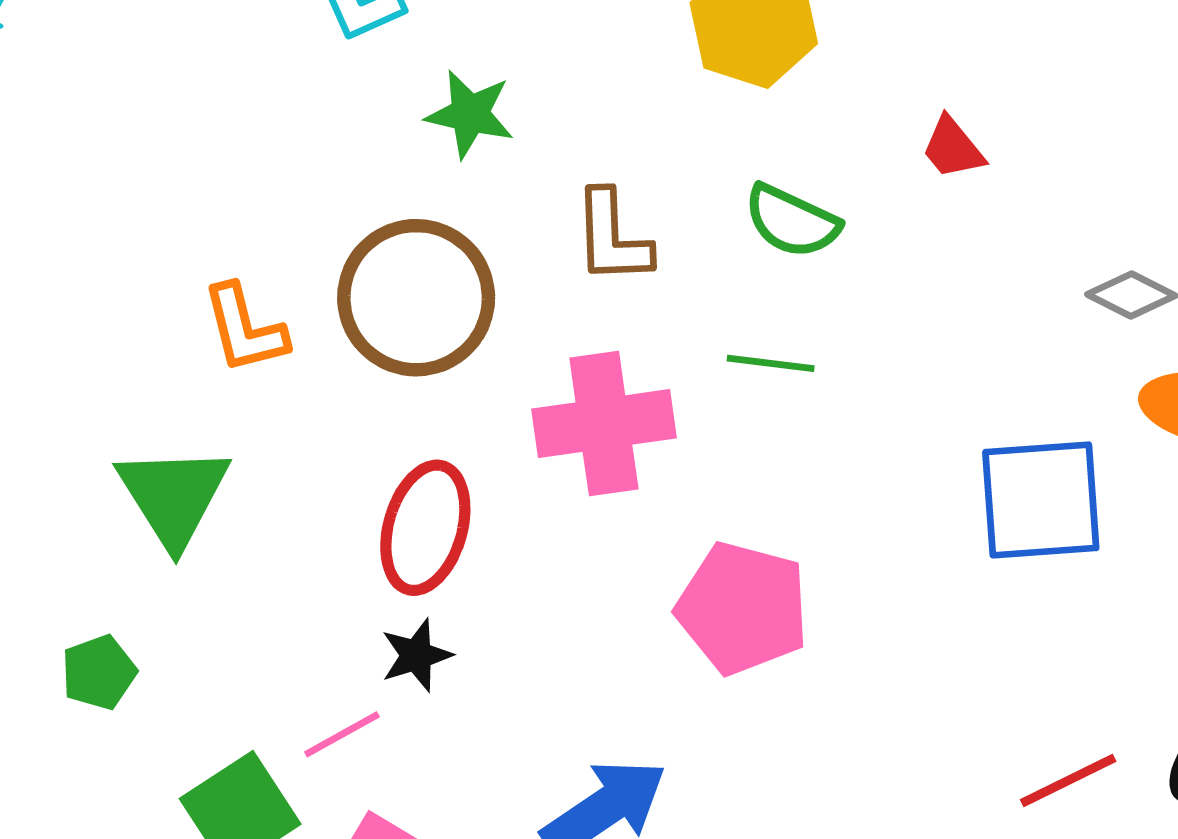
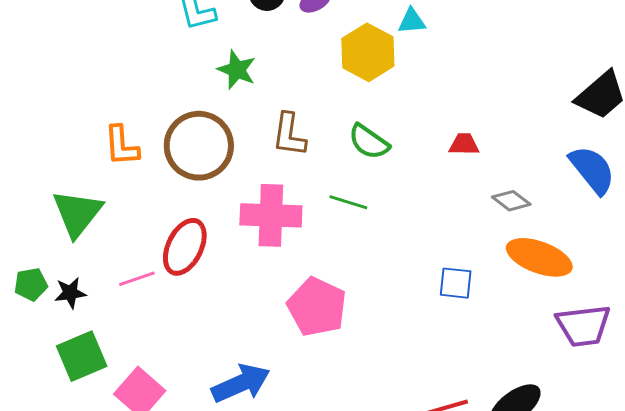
red trapezoid: (953, 148) -> (464, 144), moved, turned 120
blue square: (1041, 500) -> (456, 283), size x0.6
black star: (416, 655) -> (70, 293), moved
pink line: (342, 734) -> (137, 279), moved

